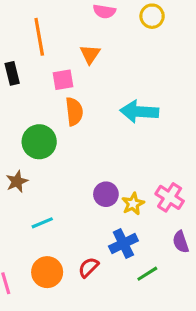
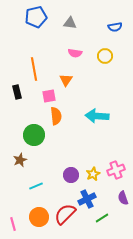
purple circle: (106, 194) -> (71, 175), moved
pink cross: (170, 197) -> (116, 170), turned 36
red semicircle: (88, 267) -> (65, 214), size x1.6

